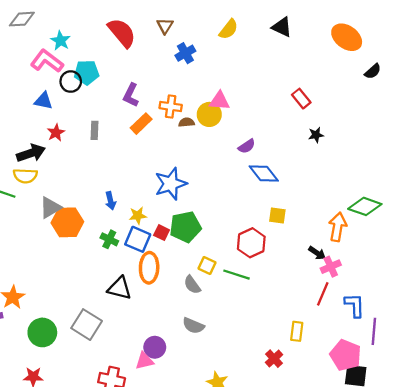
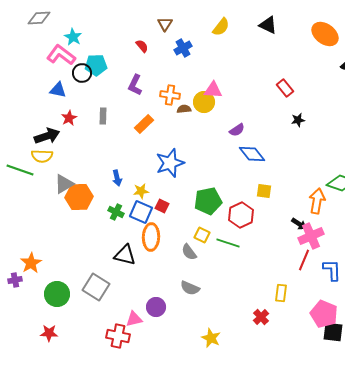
red semicircle: (122, 33) -> (142, 46), moved, size x0.5
orange rectangle: (141, 124) -> (144, 124), moved
green pentagon: (185, 227) -> (208, 201), moved
pink cross: (331, 267) -> (311, 236), size x1.4
pink triangle: (145, 361) -> (134, 319), moved

